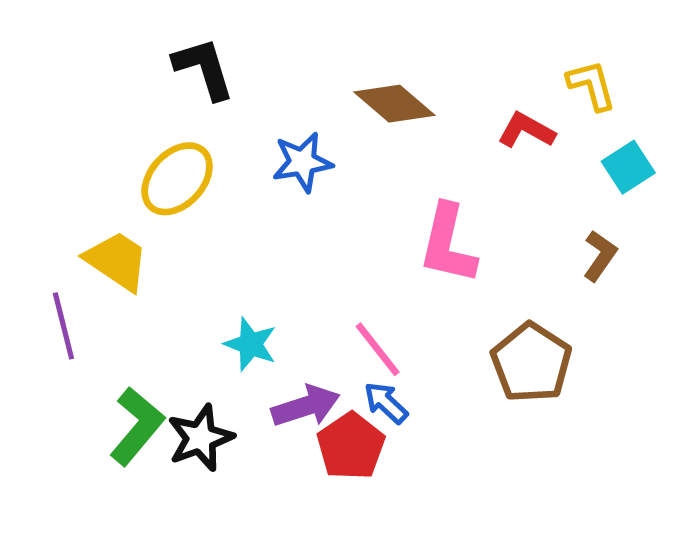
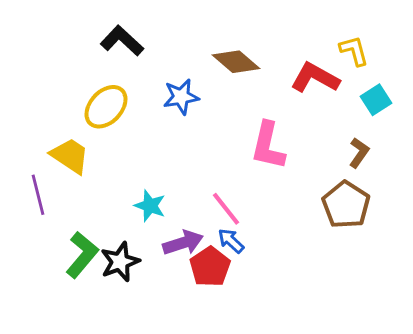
black L-shape: (204, 69) -> (122, 41), turned -30
red L-shape: (526, 130) -> (315, 78), size x1.4
brown pentagon: (531, 363) -> (346, 205), moved

